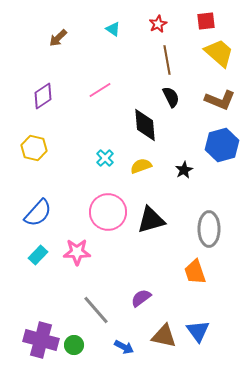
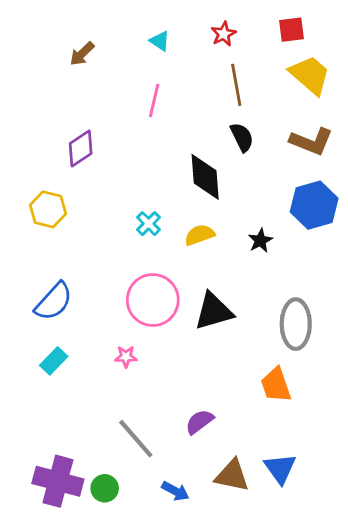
pink line: (100, 90) -> (154, 100), moved, turned -45
purple diamond: (43, 96) -> (81, 149), moved
pink star: (77, 252) -> (126, 357), moved, size x0.6

